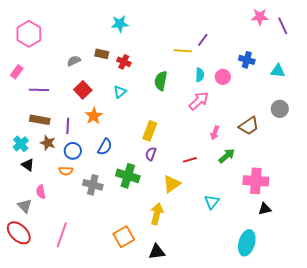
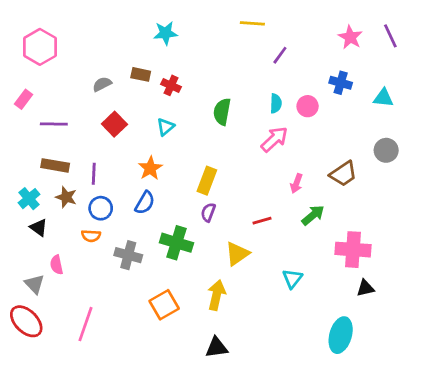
pink star: (260, 17) -> (350, 37), moved, turned 30
yellow line: (183, 51) -> (252, 23), moved
orange star: (94, 116) -> (150, 168), moved
orange square: (124, 237) -> (164, 305), moved

